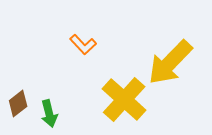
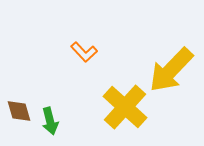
brown diamond: (18, 103) -> (19, 111), turned -68

